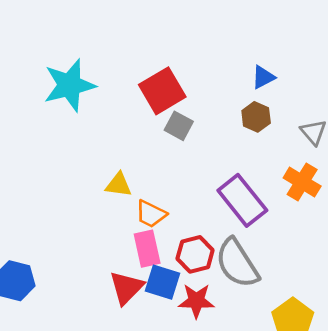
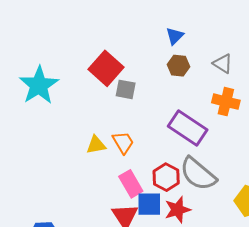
orange trapezoid: (151, 214) -> (123, 143), moved, turned -130

